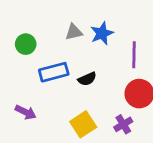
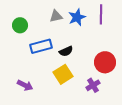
purple line: (134, 55) -> (101, 14), moved
purple arrow: (26, 112) -> (25, 85), moved
yellow square: (83, 124) -> (63, 74), moved

